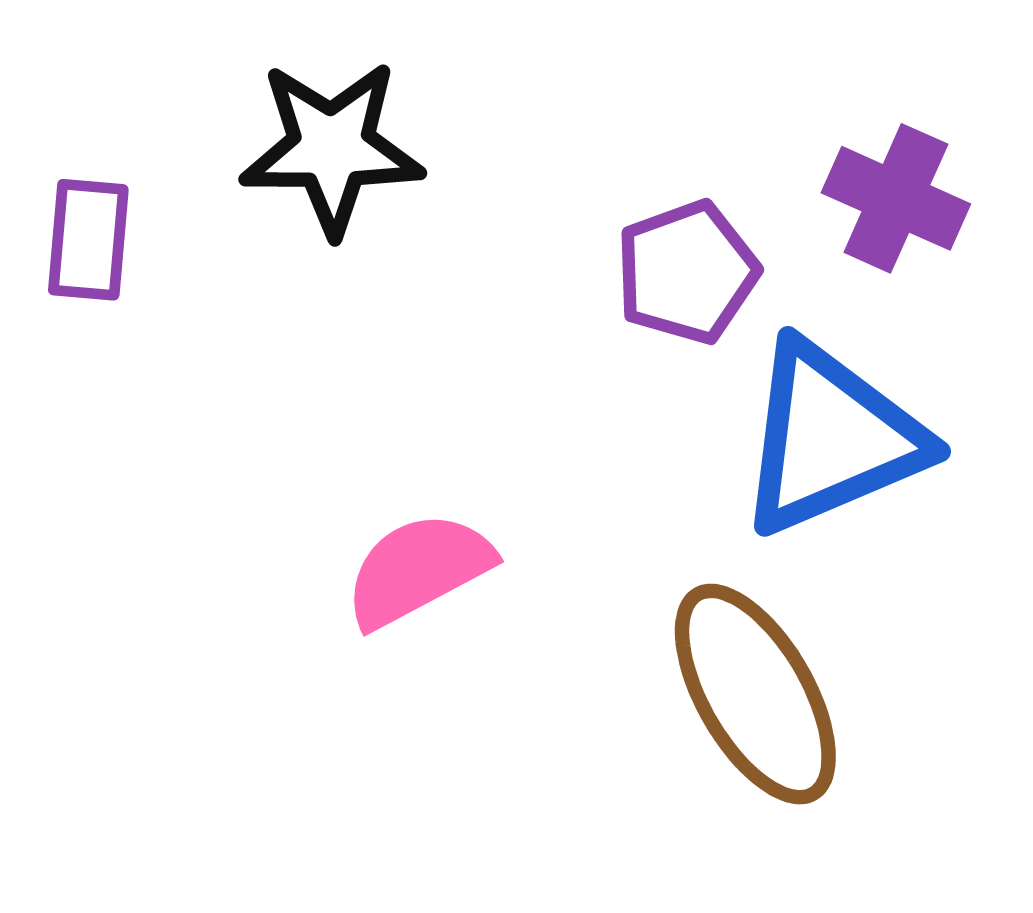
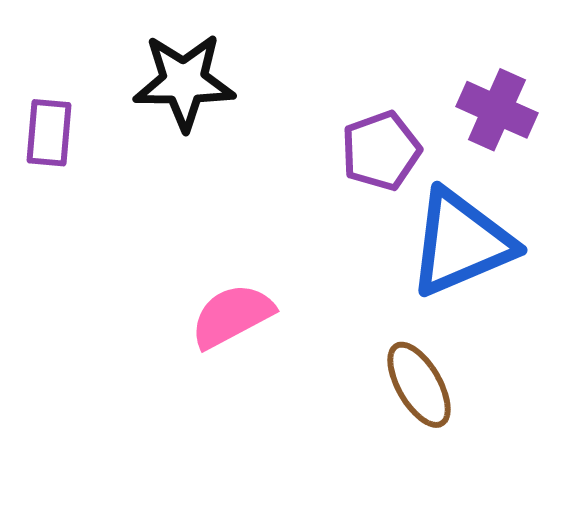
brown ellipse: (755, 694) -> (419, 385), size x0.7

